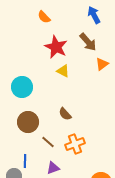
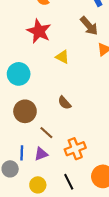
red star: (56, 47) -> (39, 31), moved
orange cross: (75, 144) -> (75, 149), moved
purple triangle: (53, 168) -> (41, 154), moved

